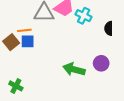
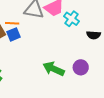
black semicircle: (109, 28) -> (94, 35), turned -96
blue square: (28, 41) -> (13, 34), turned -32

